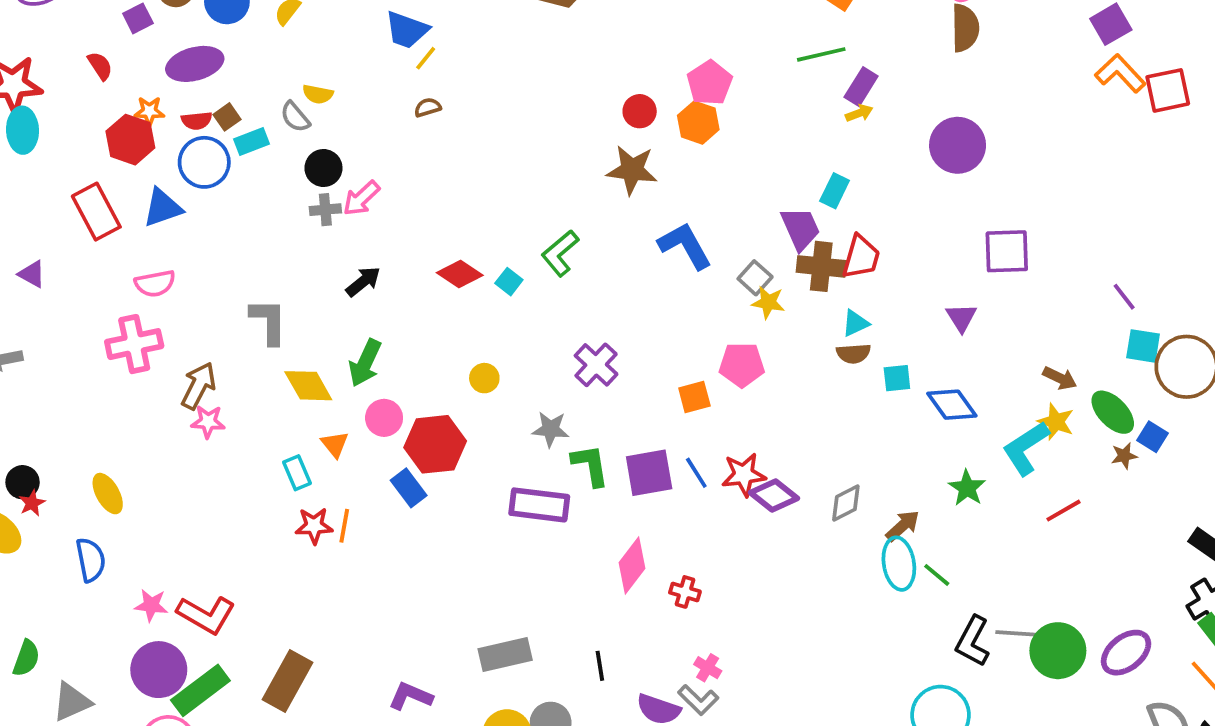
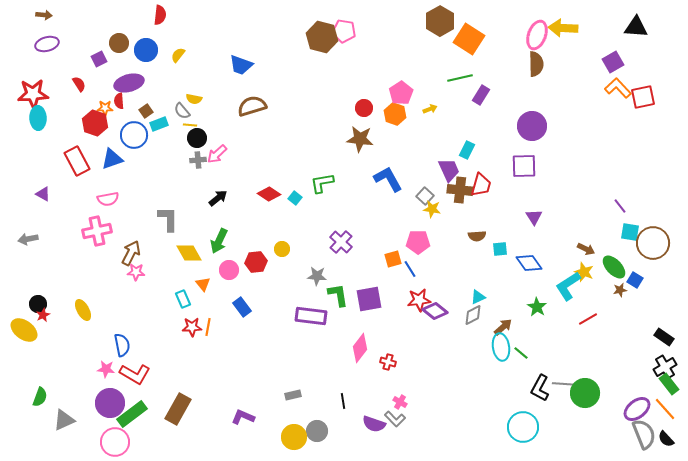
yellow line: (426, 58) -> (190, 125), moved, turned 56
brown semicircle: (428, 107) -> (252, 106), size x2.0
yellow arrow: (859, 113) -> (430, 109), moved
red semicircle: (197, 121) -> (119, 101), moved, turned 91
purple square: (1007, 251) -> (524, 166), moved
green L-shape: (560, 253) -> (322, 183), turned 30
cyan triangle: (855, 323) -> (478, 297), moved
red hexagon: (435, 444) -> (256, 262), moved, size x0.7
blue line: (696, 473) -> (410, 269), moved
blue semicircle: (91, 560) -> (122, 345), moved
purple ellipse: (1126, 653) -> (637, 409), moved
gray rectangle: (505, 654) -> (293, 395), size x0.6

